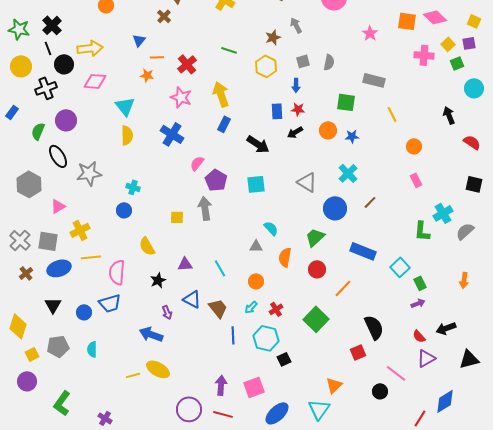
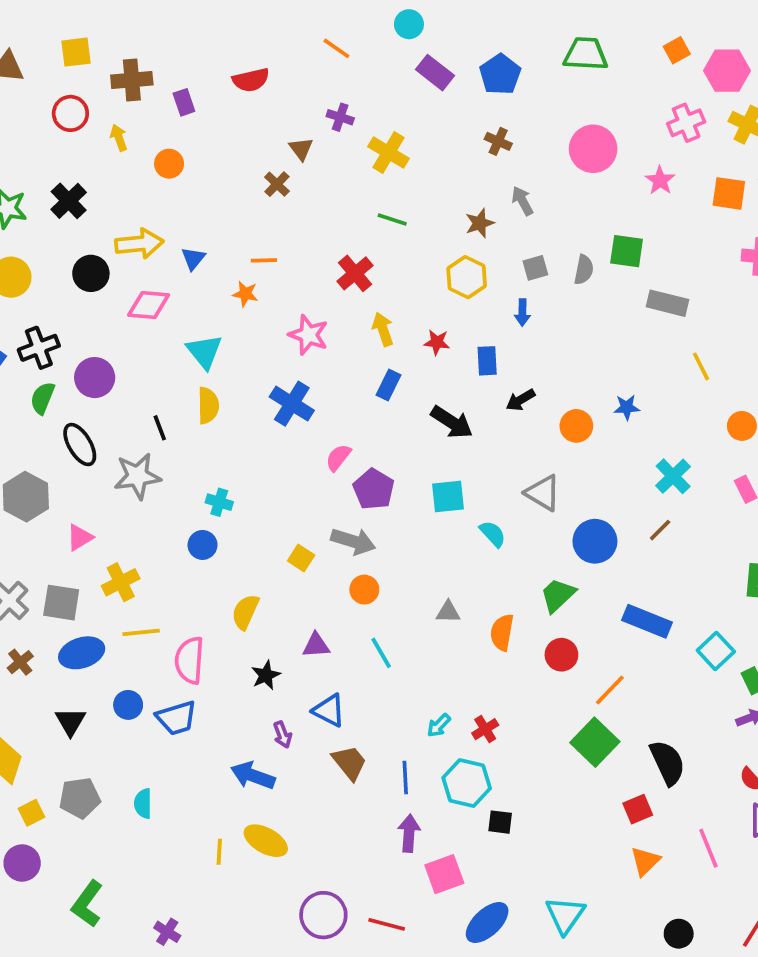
pink star: (370, 33) -> (660, 180), moved
blue triangle: (139, 40) -> (193, 259), moved
black line: (48, 48) -> (160, 428), moved
green line: (229, 50) -> (392, 219), moved
red cross: (187, 64) -> (355, 273), moved
black cross: (46, 88) -> (39, 348), moved
yellow arrow: (221, 94) -> (383, 329), size x0.7
green square: (346, 102) -> (627, 251), moved
red star: (298, 109) -> (437, 342), moved
orange circle: (328, 130) -> (576, 426), moved
cyan cross: (348, 173) -> (673, 476), moved
gray arrow: (205, 208) -> (353, 541), turned 115
yellow square: (177, 217) -> (301, 558), turned 32
cyan semicircle: (271, 228) -> (493, 534), moved
yellow semicircle: (147, 246) -> (245, 612), turned 54
orange circle: (256, 281) -> (364, 590), moved
brown trapezoid: (218, 308) -> (349, 763), moved
blue circle: (84, 312) -> (128, 705), moved
green square: (316, 319) -> (595, 742), moved
black square: (284, 359) -> (500, 822), turned 32
pink line: (396, 373) -> (708, 848), turned 30
yellow line: (133, 375) -> (219, 852), turned -72
purple arrow: (221, 385) -> (409, 833), moved
orange triangle: (334, 385) -> (645, 861), moved
black circle: (380, 391) -> (679, 934), moved

